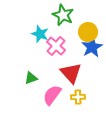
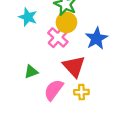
yellow circle: (88, 32) -> (66, 22), moved
cyan star: (40, 34) -> (28, 17), moved

